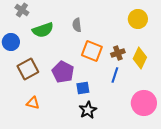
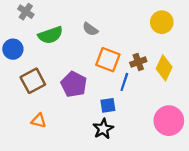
gray semicircle: (77, 25) -> (90, 29), turned -48
blue line: (115, 75) -> (124, 82), moved
blue square: (83, 88) -> (108, 105), moved

